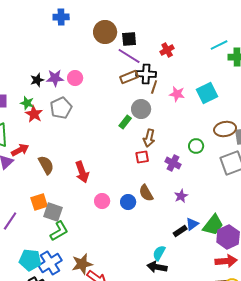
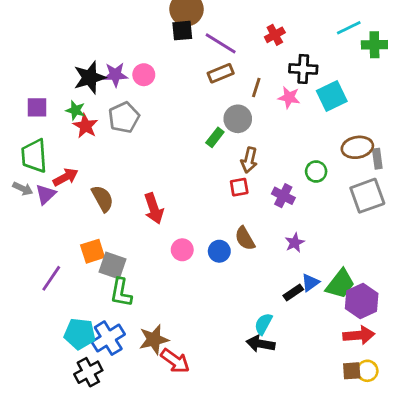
black square: (129, 39) -> (182, 31), moved
black cross: (146, 74) -> (303, 69), moved
black star: (37, 80) -> (90, 78), size x1.6
green L-shape: (59, 231) -> (121, 293), turned 130

